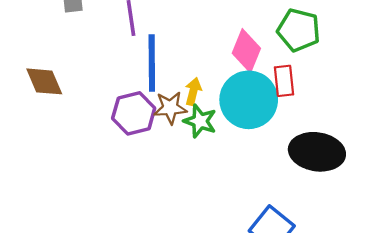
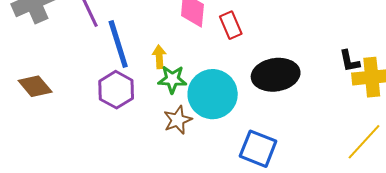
cyan circle: (249, 100) -> (213, 94), moved
brown star: (170, 108) -> (178, 120), moved

